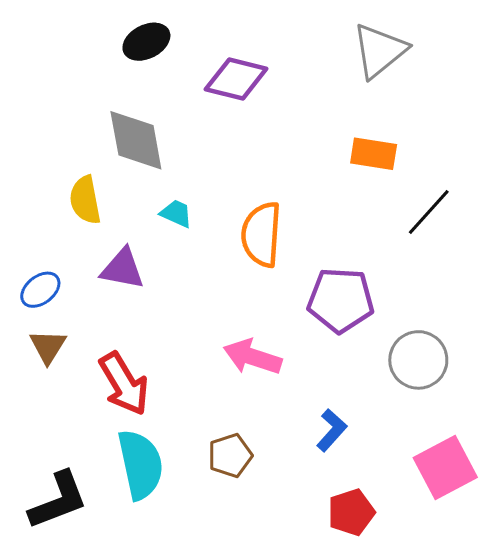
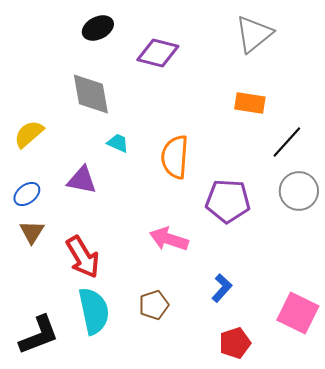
yellow semicircle: (85, 200) -> (29, 134), moved, turned 60
gray circle: (418, 360) -> (299, 191), moved
pink square: (445, 467) -> (298, 313), turned -36

